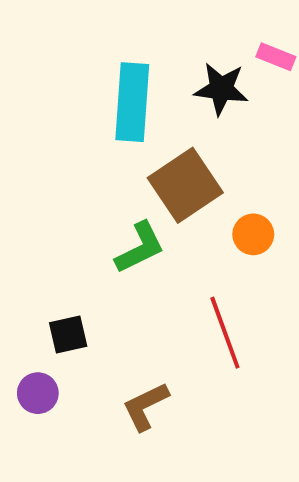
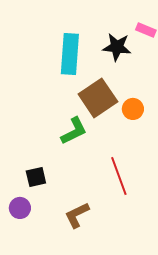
orange circle: (253, 234) -> (133, 109), moved

